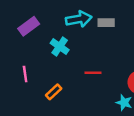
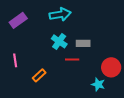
gray rectangle: (106, 23) -> (83, 43), moved
cyan cross: (60, 47) -> (59, 41), moved

